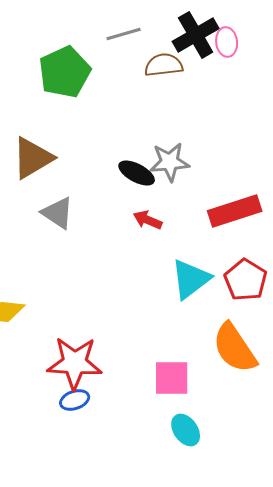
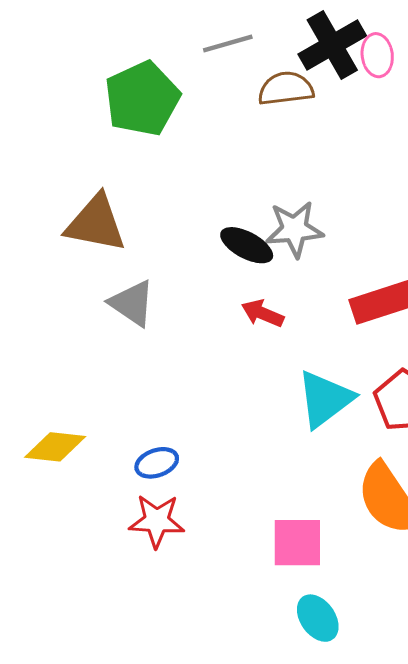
brown triangle: (33, 158) -> (96, 223), turned 42
red star: (75, 363) -> (157, 521), size x0.7
blue ellipse: (75, 400) -> (157, 463), moved

